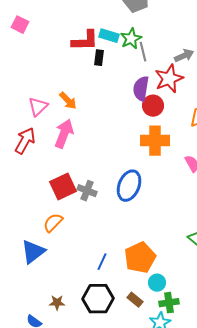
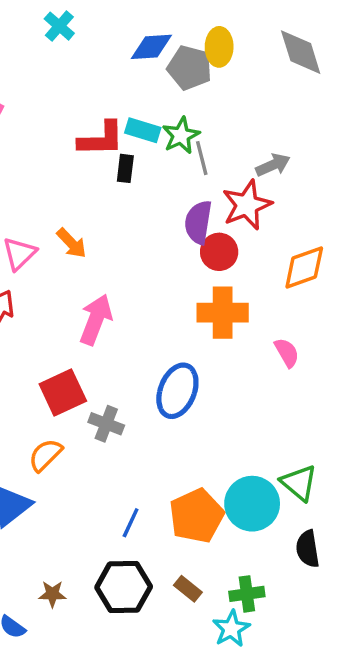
pink arrow: (64, 134) -> (96, 320), moved
gray cross: (87, 191) -> (106, 424), moved
cyan circle: (157, 283) -> (252, 504), moved, size x1.8

